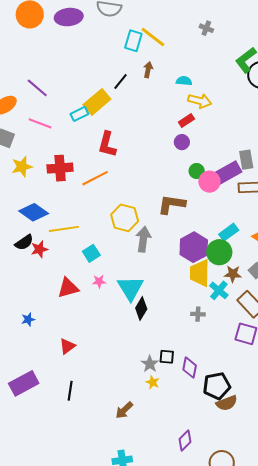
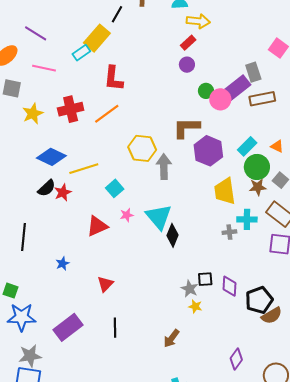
purple hexagon: (194, 247) -> (208, 151), moved
green circle: (219, 252) -> (257, 167), moved
cyan cross: (219, 290) -> (247, 219), moved, turned -30

